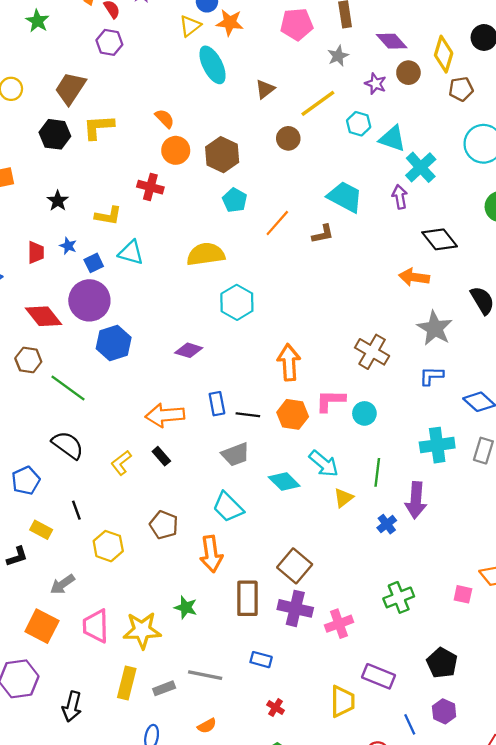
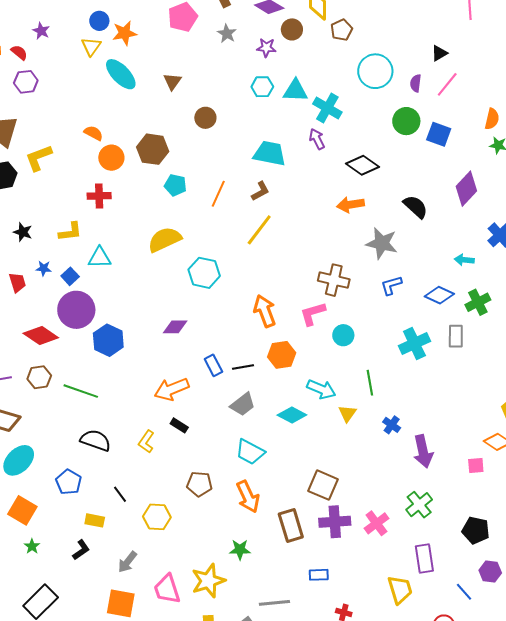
yellow line: (318, 103) -> (259, 230), moved
pink L-shape: (330, 401) -> (313, 314), moved
purple arrow: (416, 500) -> (423, 451), moved
green cross: (399, 597) -> (419, 505), moved
purple rectangle: (379, 676) -> (424, 558), turned 76

